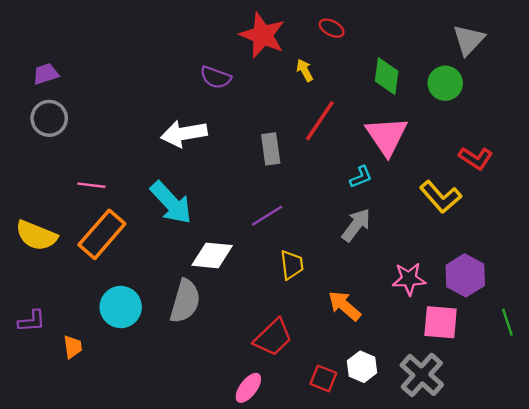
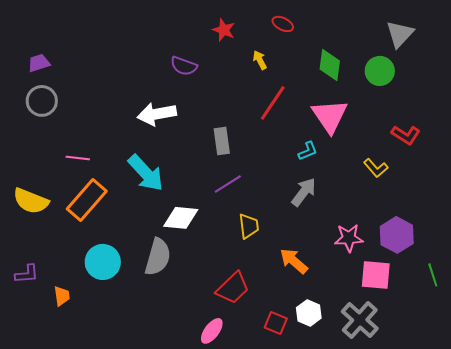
red star: (262, 35) -> (224, 30), size x0.6
gray rectangle: (271, 149) -> (222, 141), moved
yellow L-shape: (441, 197) -> (376, 168), size x0.7

